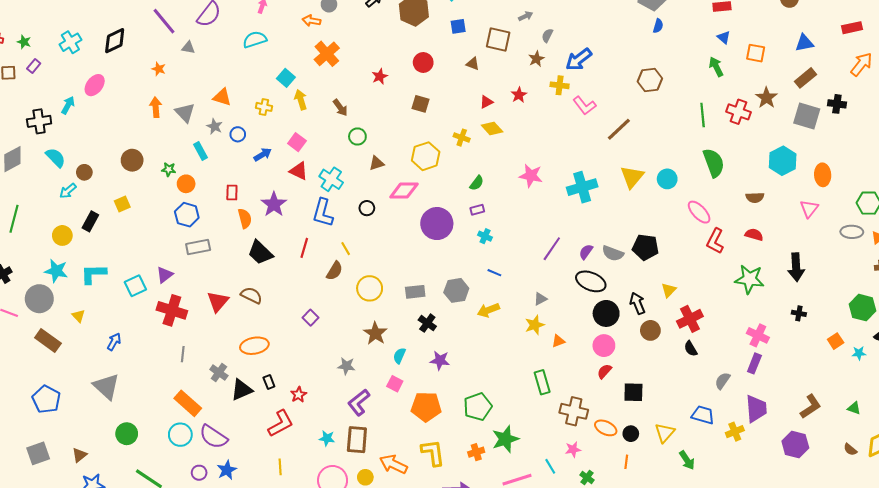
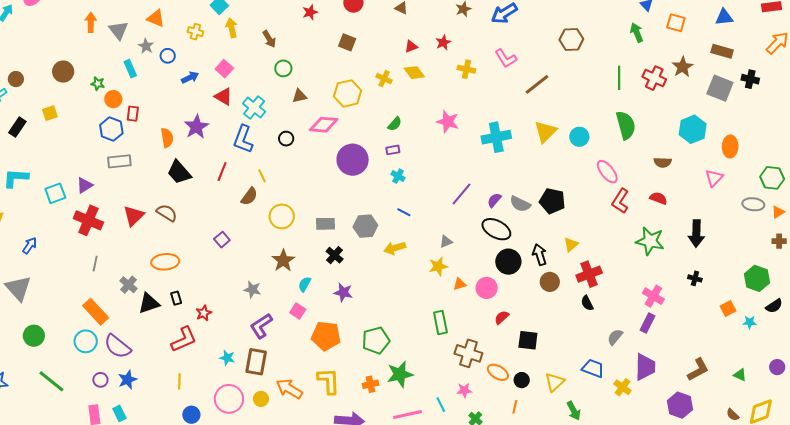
brown rectangle: (806, 78) -> (722, 51), turned 50
yellow cross: (560, 85) -> (466, 69), moved
red rectangle: (232, 192) -> (133, 114), moved
pink circle: (604, 346) -> (487, 288), moved
yellow cross: (735, 432) -> (622, 387), turned -36

